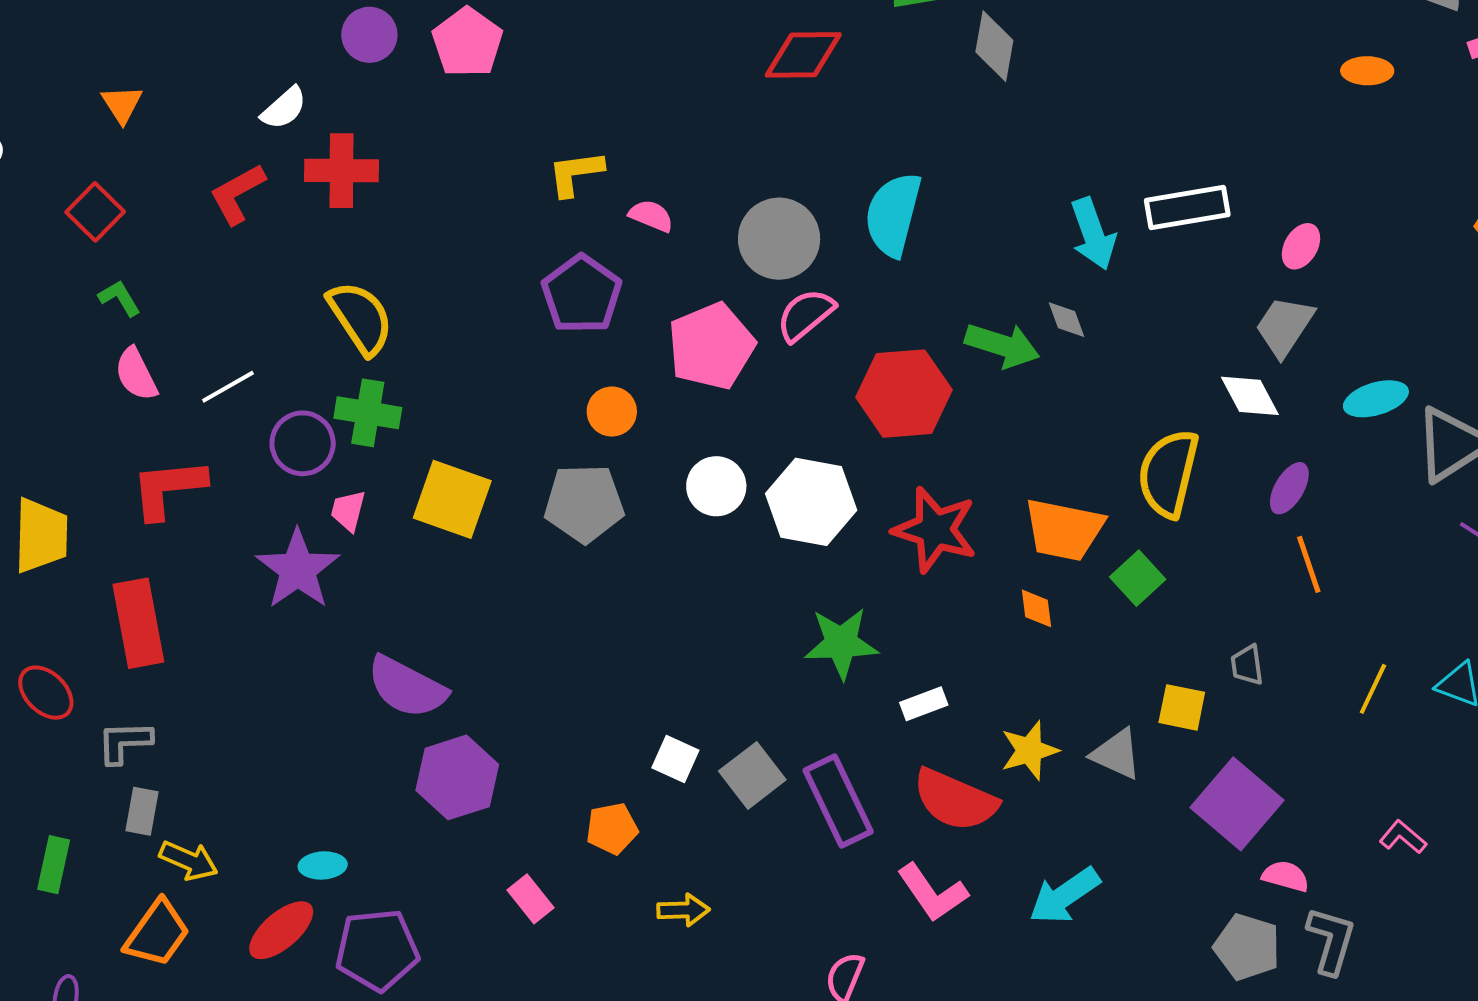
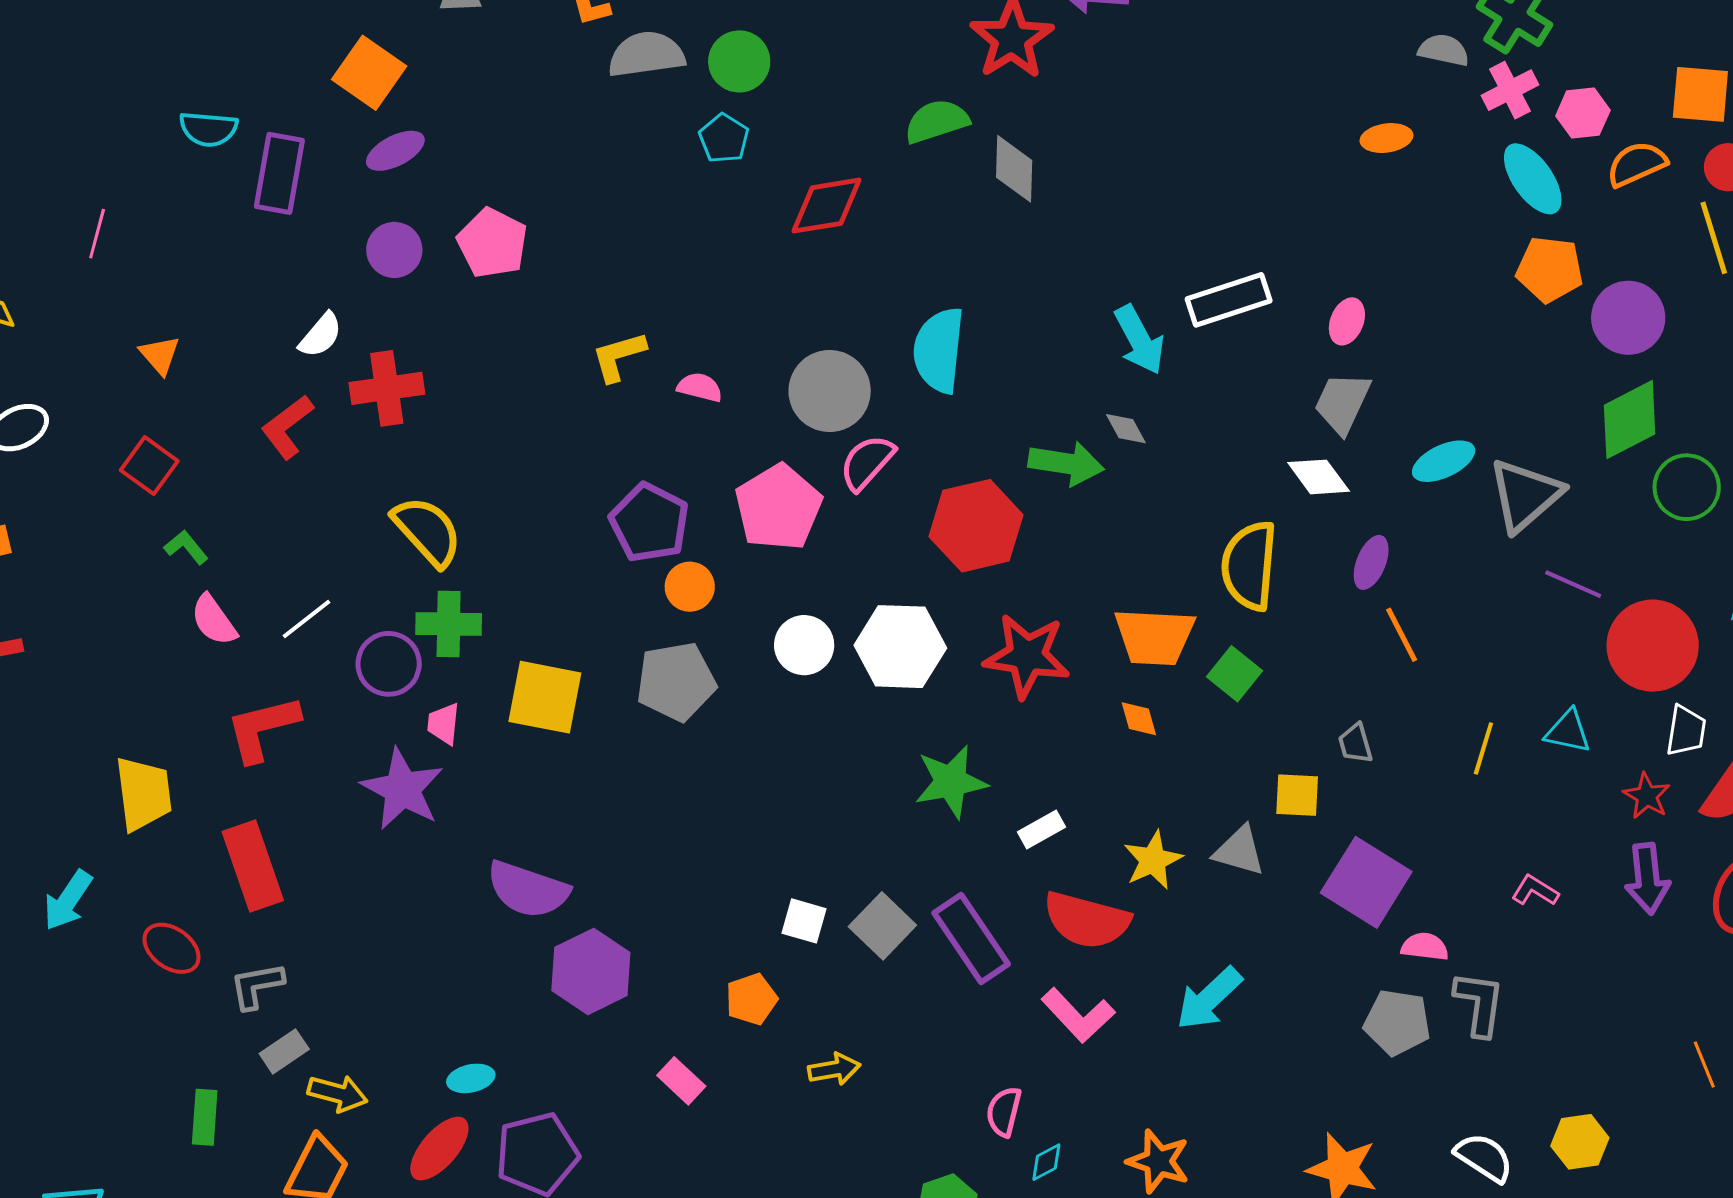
purple pentagon: (582, 294) -> (649, 523), moved
gray rectangle: (142, 811) -> (284, 1051), turned 54

